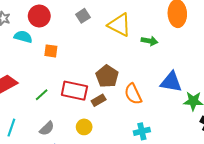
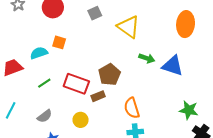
cyan semicircle: (23, 37) -> (39, 53), moved, turned -42
green arrow: (149, 41) -> (147, 58), moved
blue triangle: (171, 82) -> (173, 66), moved
orange semicircle: (133, 94) -> (132, 108), moved

